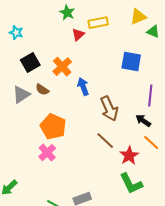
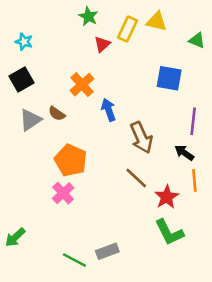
yellow triangle: (138, 17) -> (157, 21), moved, turned 36
yellow rectangle: (98, 23) -> (127, 29), turned -54
black square: (30, 63) -> (21, 80), moved
orange line: (151, 143) -> (194, 181), turned 42

